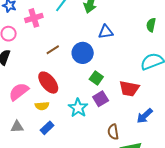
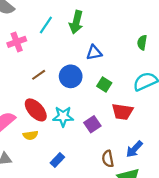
green square: (96, 78) -> (104, 84), moved
cyan star: (78, 108) -> (63, 116), moved, turned -30
blue arrow: (145, 116) -> (134, 149), moved
blue rectangle: (47, 128) -> (57, 160), moved

